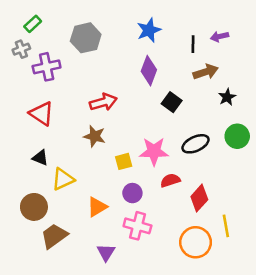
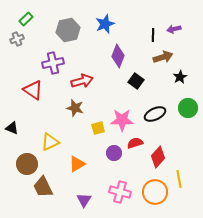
blue star: (149, 30) -> (105, 24), moved
purple cross: (47, 67) -> (53, 63), moved
black triangle: (40, 158) -> (12, 128), moved
purple circle: (132, 193) -> (114, 153), moved
pink cross: (137, 226) -> (120, 192), moved
brown trapezoid: (54, 236) -> (43, 187), turned -80

